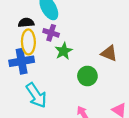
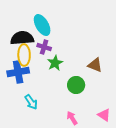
black semicircle: (26, 23) -> (22, 38), size x1.6
cyan arrow: (36, 95) -> (31, 102), size x0.7

